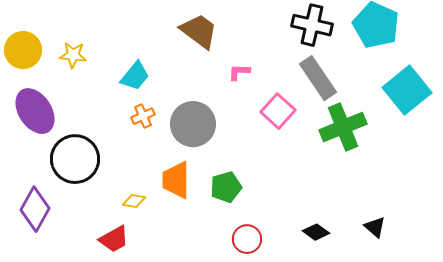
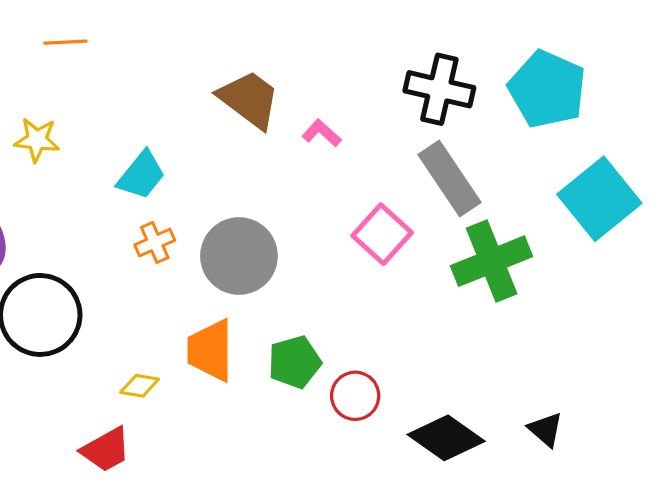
pink L-shape: (239, 72) -> (322, 133), moved, turned 40
black diamond: (316, 232) -> (446, 438), size x1.6
red circle: (247, 239) -> (355, 396), moved

